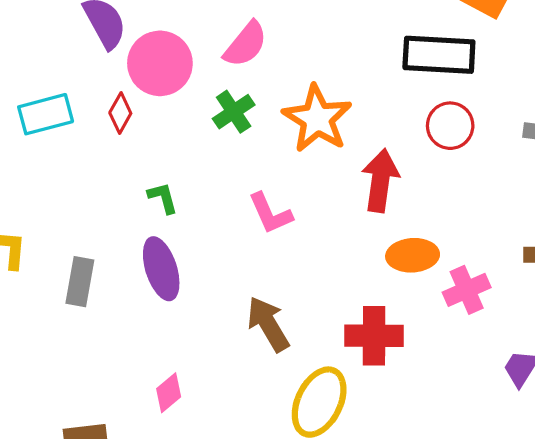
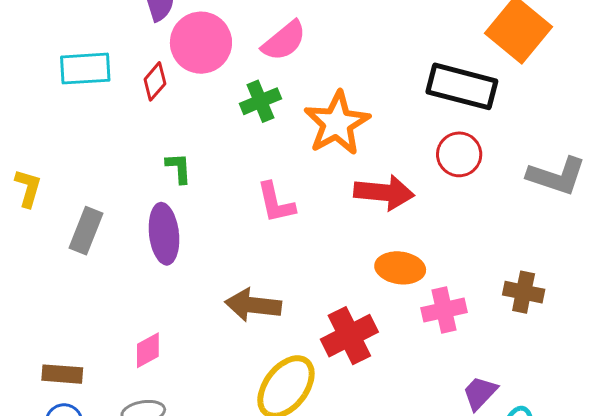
red arrow: (380, 181) -> (384, 192), turned 76
brown arrow: (268, 324) -> (253, 305), turned -64
red cross: (374, 336) -> (349, 336), turned -38

